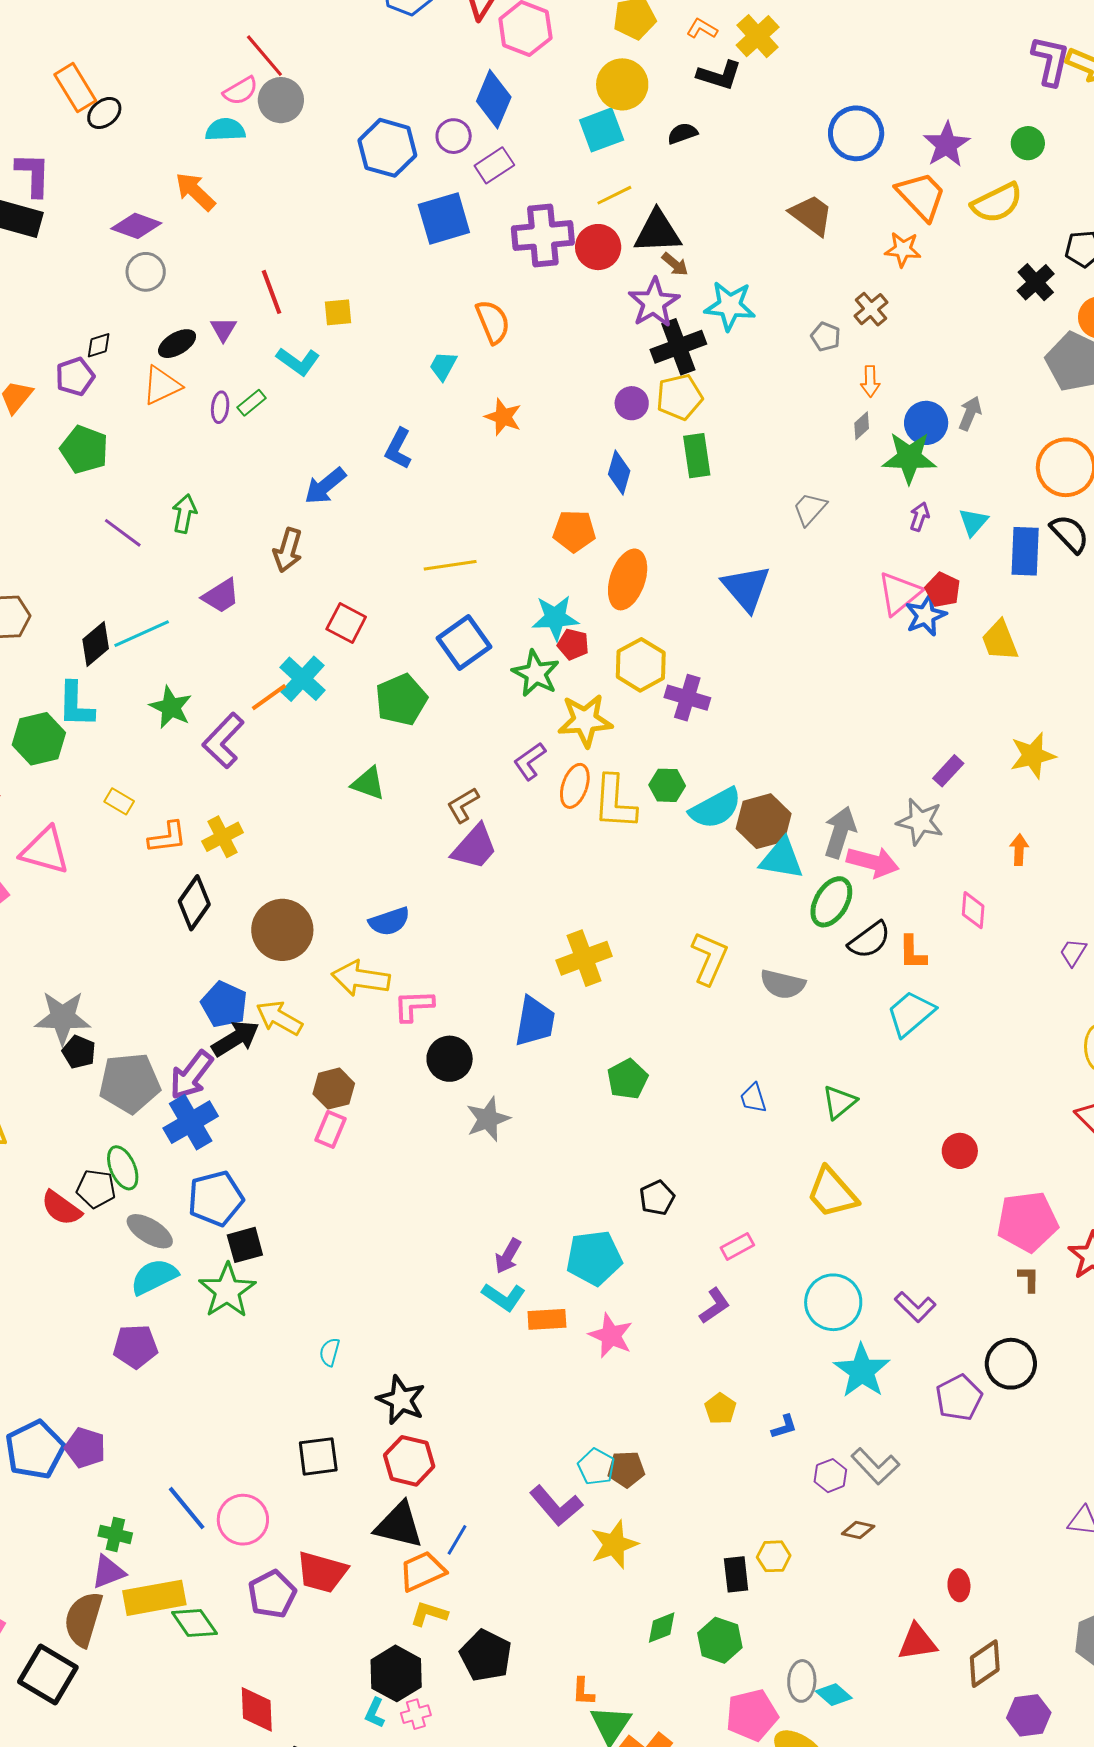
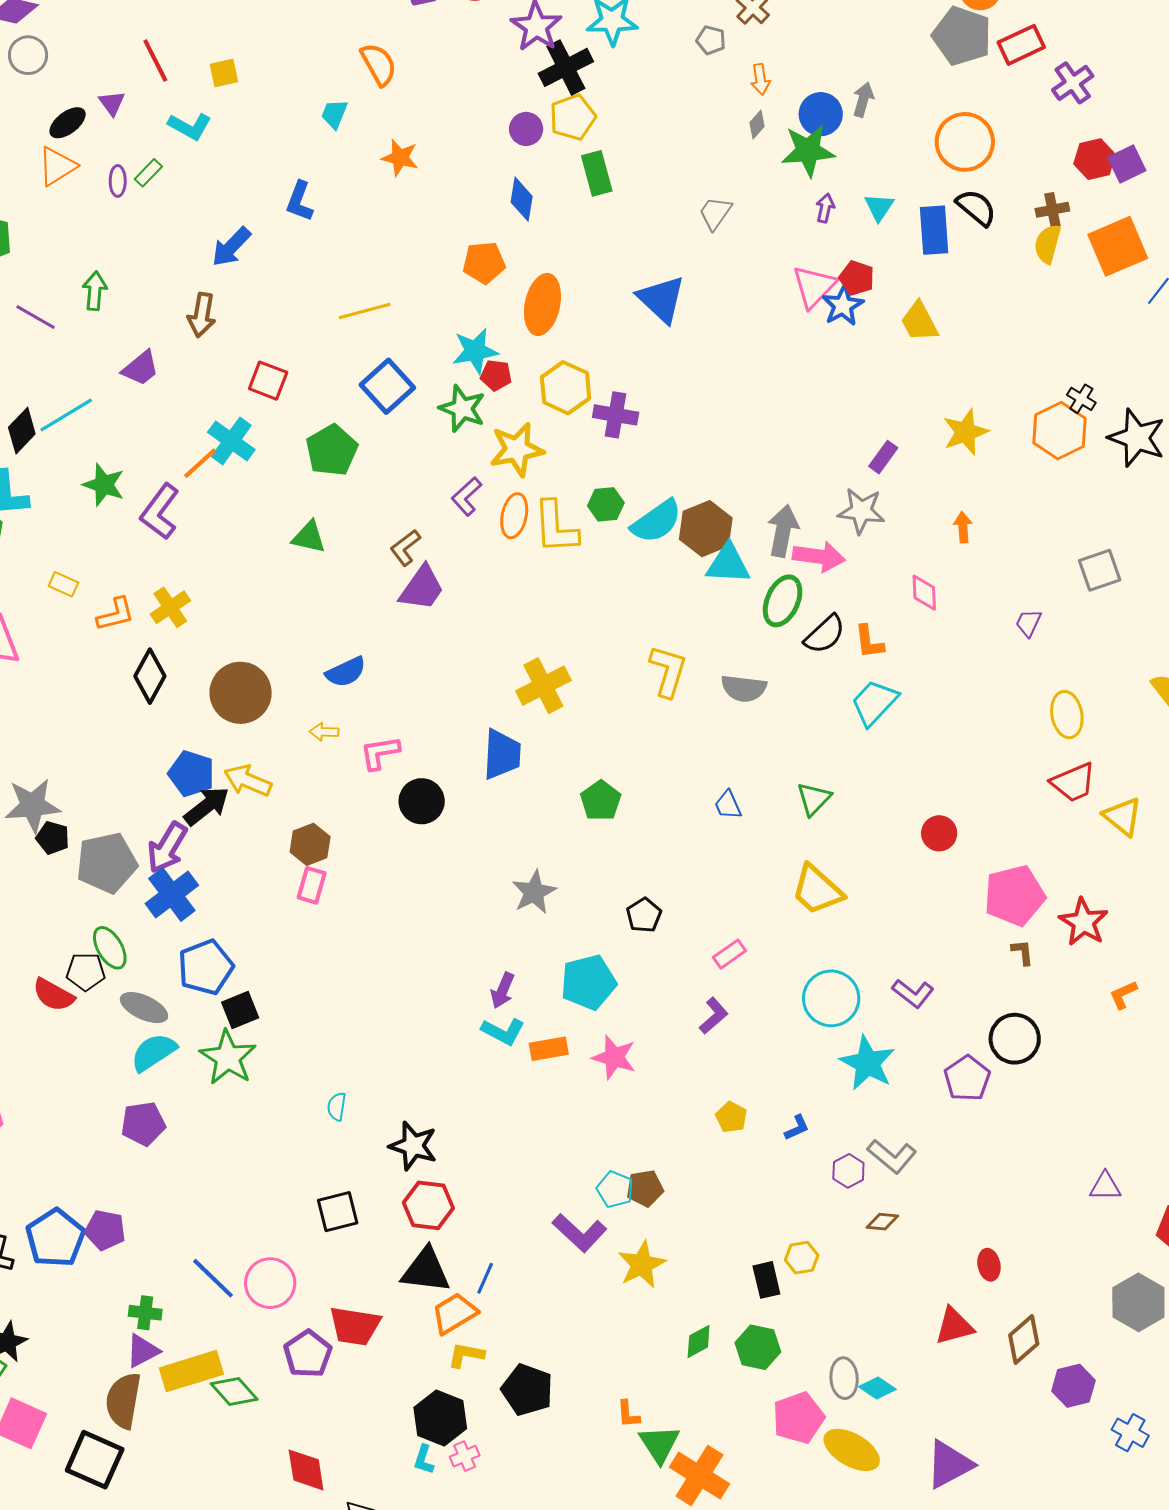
yellow arrow: (361, 978) -> (324, 732), size x0.5
gray star: (488, 1119) -> (534, 892), moved

